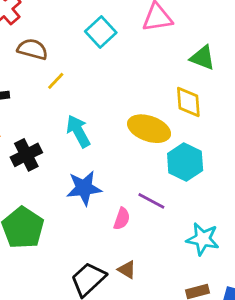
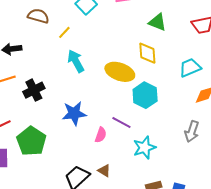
yellow line: (56, 81) -> (64, 32), moved
cyan arrow: (78, 131) -> (76, 61), moved
cyan star: (203, 239) -> (144, 148), moved, turned -30

